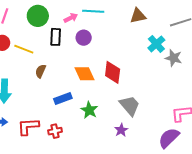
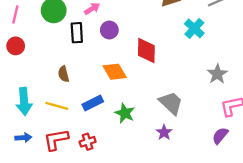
yellow line: (24, 49) -> (57, 106), moved
gray star: (174, 58) -> (217, 74), moved, turned 30
brown semicircle: (41, 71) -> (64, 74), turned -32
red diamond: (113, 72) -> (146, 50), moved
purple semicircle: (169, 138) -> (220, 136), size x0.7

